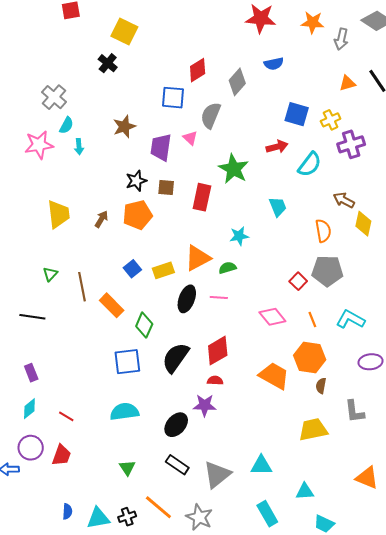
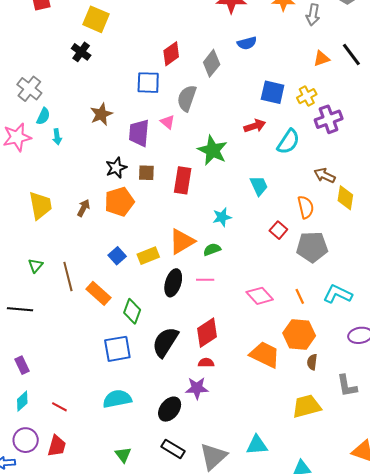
red square: (298, 281) -> (278, 230), moved

